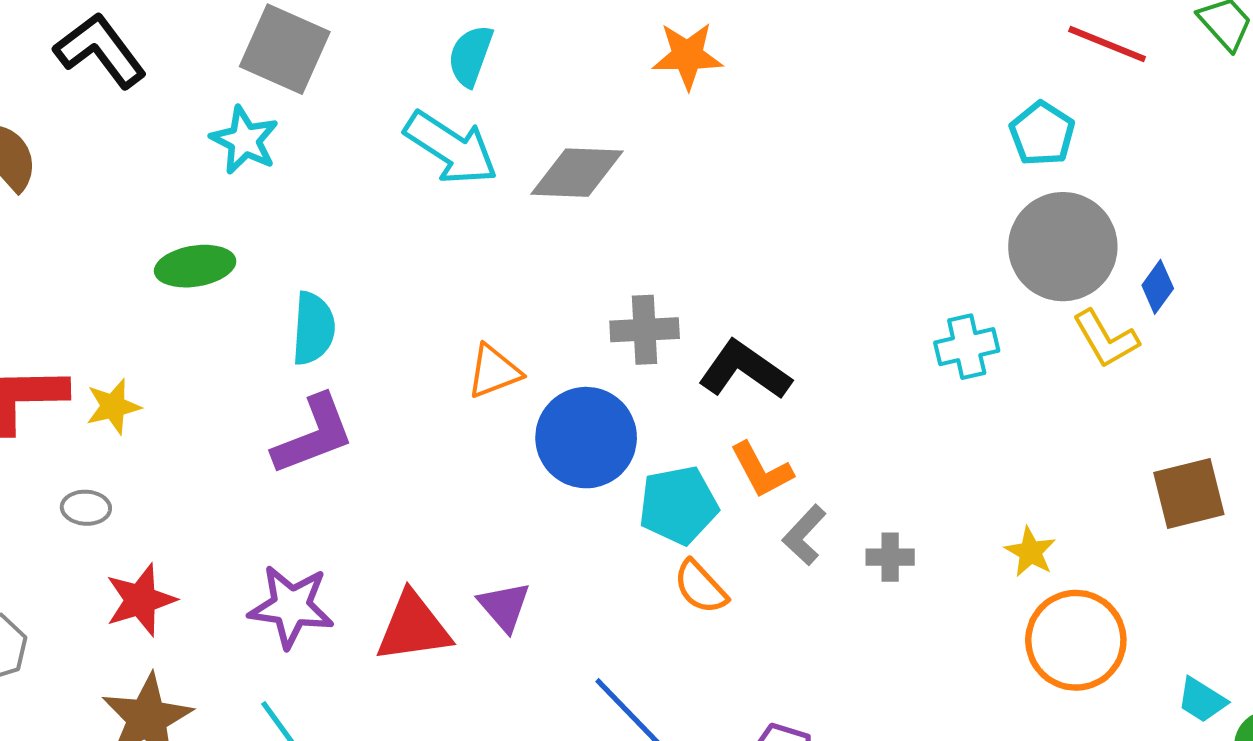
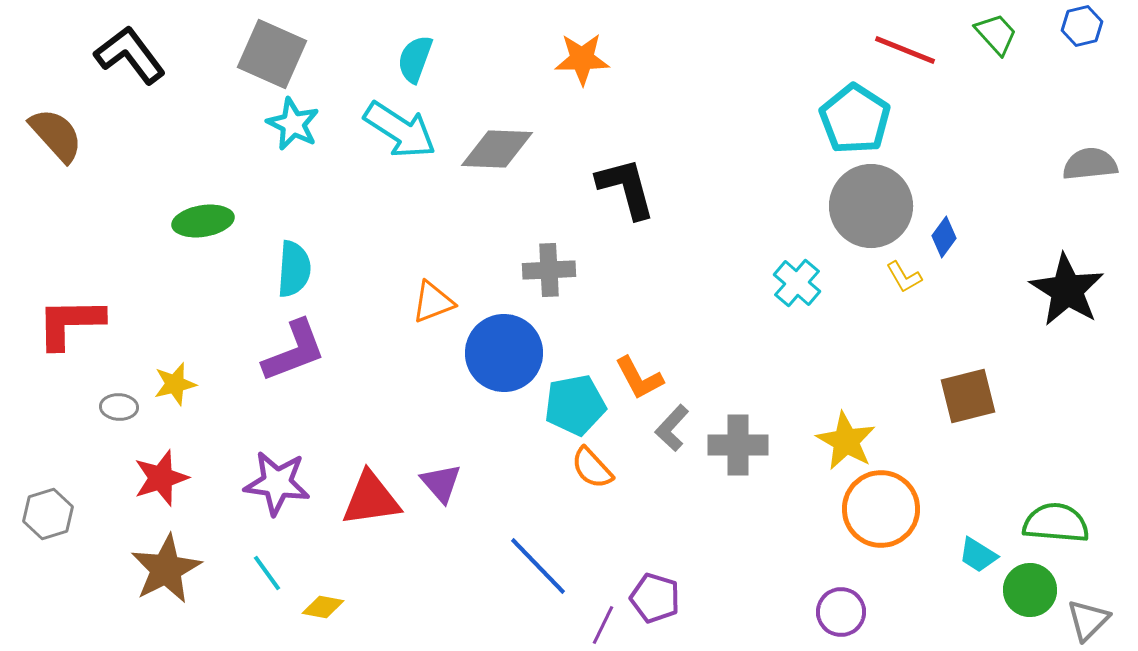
cyan pentagon: (1042, 134) -> (855, 119), size x1.4
cyan star: (244, 140) -> (293, 124), moved
yellow L-shape: (1106, 339) -> (904, 277), size x0.7
cyan cross: (967, 347) -> (797, 283), turned -36
black L-shape: (745, 370) -> (626, 188), moved, turned 40
yellow star: (113, 406) -> (175, 384), moved
yellow star: (1030, 552) -> (846, 441), size x1.5
gray cross: (890, 557) -> (738, 445), size x1.6

